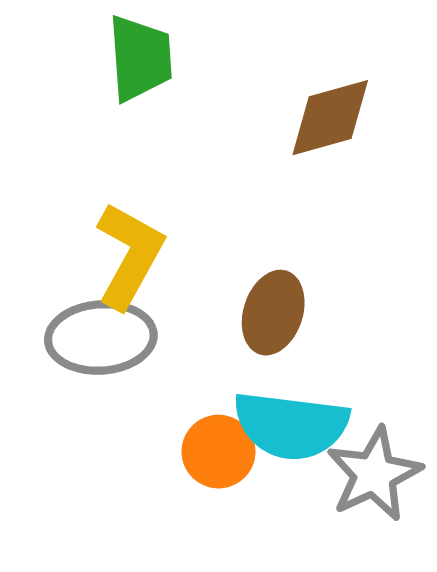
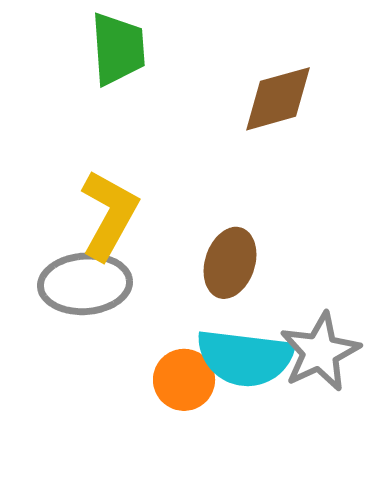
gray star: (374, 474) -> (320, 352), moved

